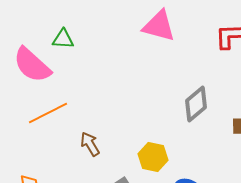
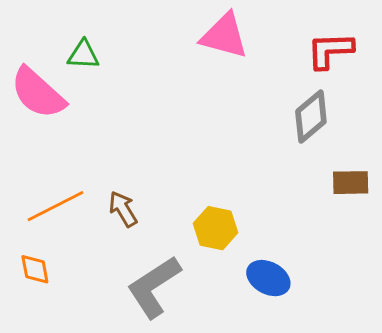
gray diamond: (196, 104) -> (311, 117), moved
orange line: (48, 113) -> (55, 206), moved

